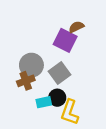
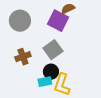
gray circle: (31, 65) -> (20, 21), moved
cyan rectangle: (44, 102) -> (45, 82), moved

